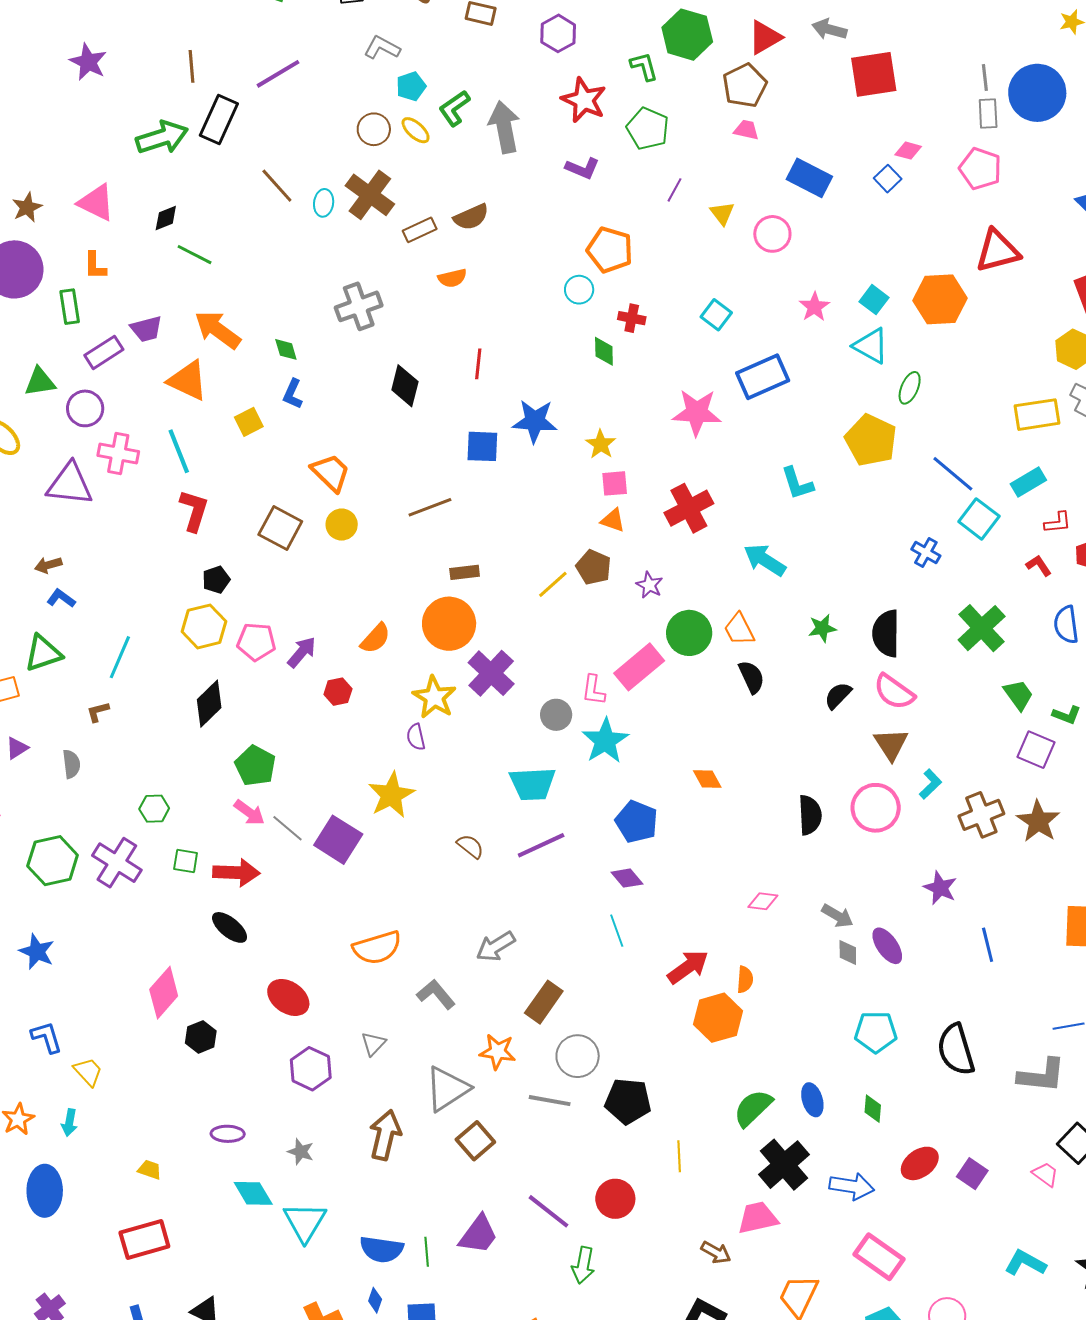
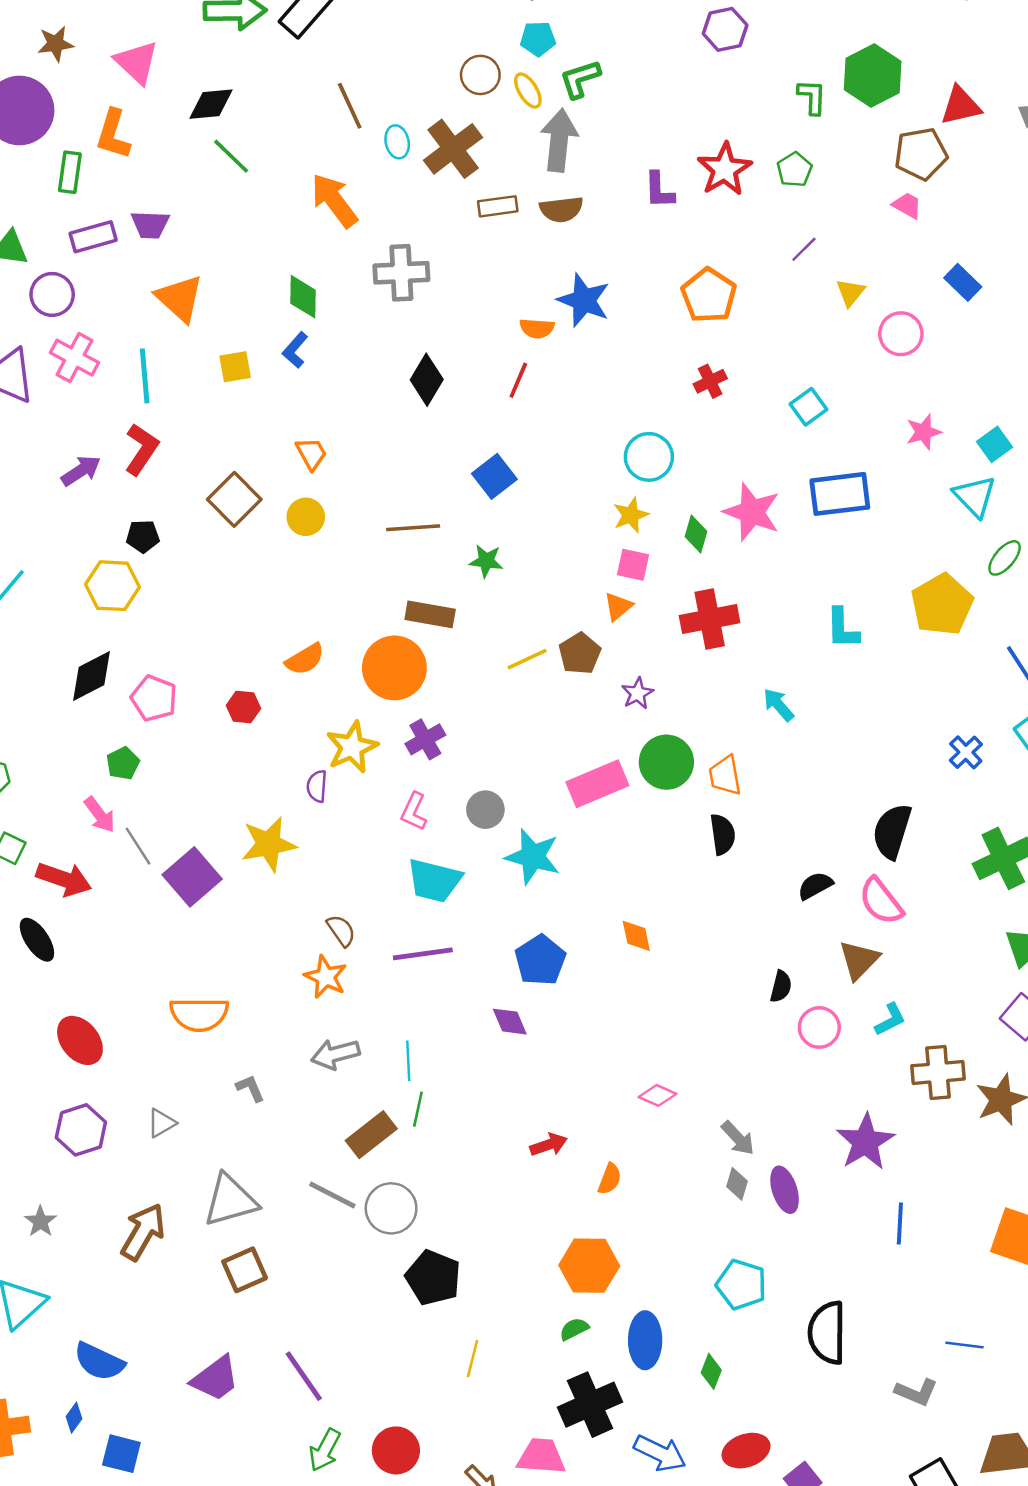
red star: (584, 100) -> (725, 169), moved
gray arrow: (504, 127) -> (559, 140), moved
green pentagon: (648, 129) -> (795, 170), size x0.7
purple L-shape: (582, 168) -> (659, 190), moved, turned 48
blue rectangle: (809, 178) -> (963, 282), size x0.7
cyan ellipse: (324, 203) -> (397, 142), turned -36
black diamond: (166, 218) -> (211, 104), size x1.4
orange L-shape: (95, 266) -> (113, 134), size x1.4
orange semicircle: (452, 278) -> (537, 328), moved
cyan circle: (579, 290) -> (649, 457), moved, size x1.4
red cross: (632, 318) -> (710, 381), turned 36
orange arrow: (218, 330) -> (334, 200), moved
green diamond: (286, 349) -> (303, 297), size x1.4
green diamond: (604, 351) -> (696, 534), moved
blue star: (535, 421) -> (584, 300), moved
blue square: (482, 446) -> (494, 476), turned 33
orange trapezoid: (331, 473) -> (311, 453), size x0.7
orange triangle: (613, 520) -> (618, 606), turned 44
cyan arrow: (765, 560) -> (779, 705), size x0.7
brown rectangle: (465, 572) -> (430, 614), size x1.4
green star: (822, 628) -> (486, 561), moved
pink pentagon: (256, 642) -> (154, 698), moved
purple arrow: (302, 652) -> (81, 471), moved
purple cross: (491, 673) -> (425, 739), size x0.7
pink L-shape: (593, 690) -> (414, 812), moved
cyan star: (605, 741) -> (533, 857), turned 30
green pentagon: (255, 766) -> (123, 763), size x0.7
pink circle: (876, 808) -> (819, 1027), size x0.7
black semicircle: (810, 815) -> (781, 986), moved, size x0.7
purple star: (940, 888) -> (865, 1142), size x1.4
cyan line: (617, 931) -> (408, 1061), moved
red arrow: (688, 967) -> (549, 1145), size x0.7
gray L-shape: (436, 994) -> (250, 1088), size x0.7
orange hexagon: (718, 1018) -> (589, 1266), moved
orange star: (498, 1052) -> (326, 977), moved
gray L-shape: (1042, 1075) -> (916, 1392), size x0.7
blue ellipse: (812, 1100) -> (645, 1340), size x1.4
gray line: (550, 1101) -> (332, 1195), moved
green semicircle: (753, 1108) -> (574, 1329), size x0.6
red circle: (615, 1199) -> (396, 1450), moved
green line: (427, 1252) -> (418, 1109), moved

